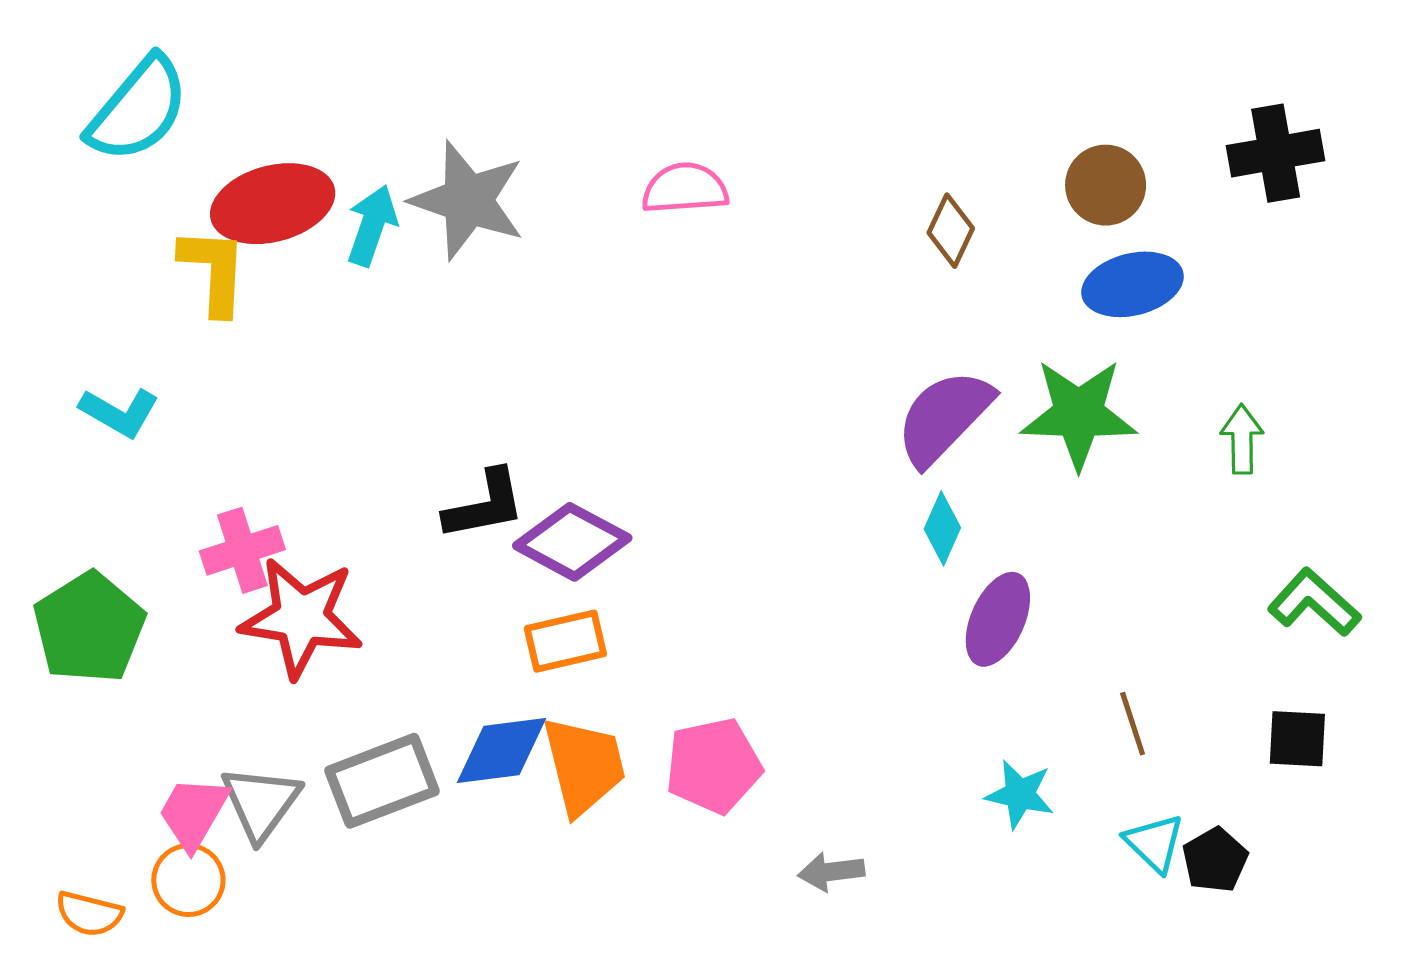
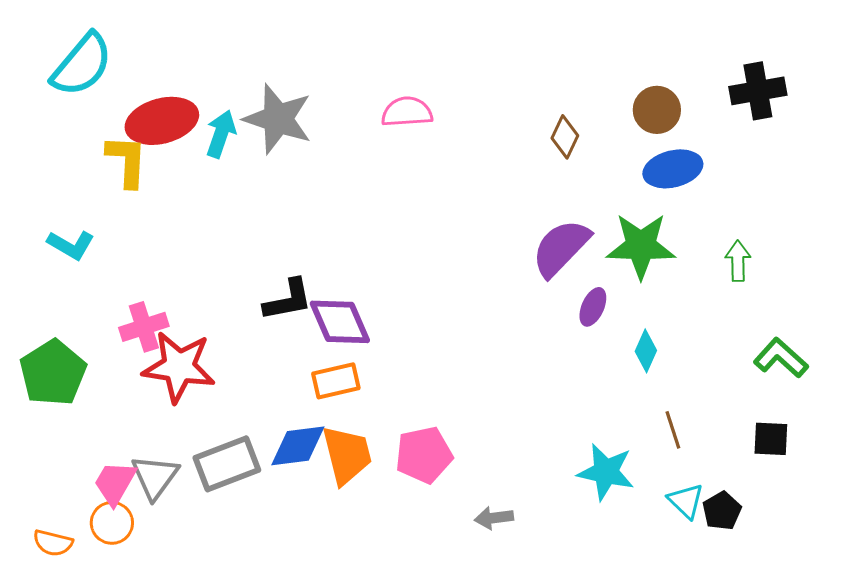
cyan diamond: (942, 528) -> (646, 351), moved
purple diamond: (572, 542) -> (340, 322), turned 38
purple ellipse: (998, 619) -> (593, 307), moved, size x0.7
cyan star: (1020, 794) -> (606, 472), size x1.4

